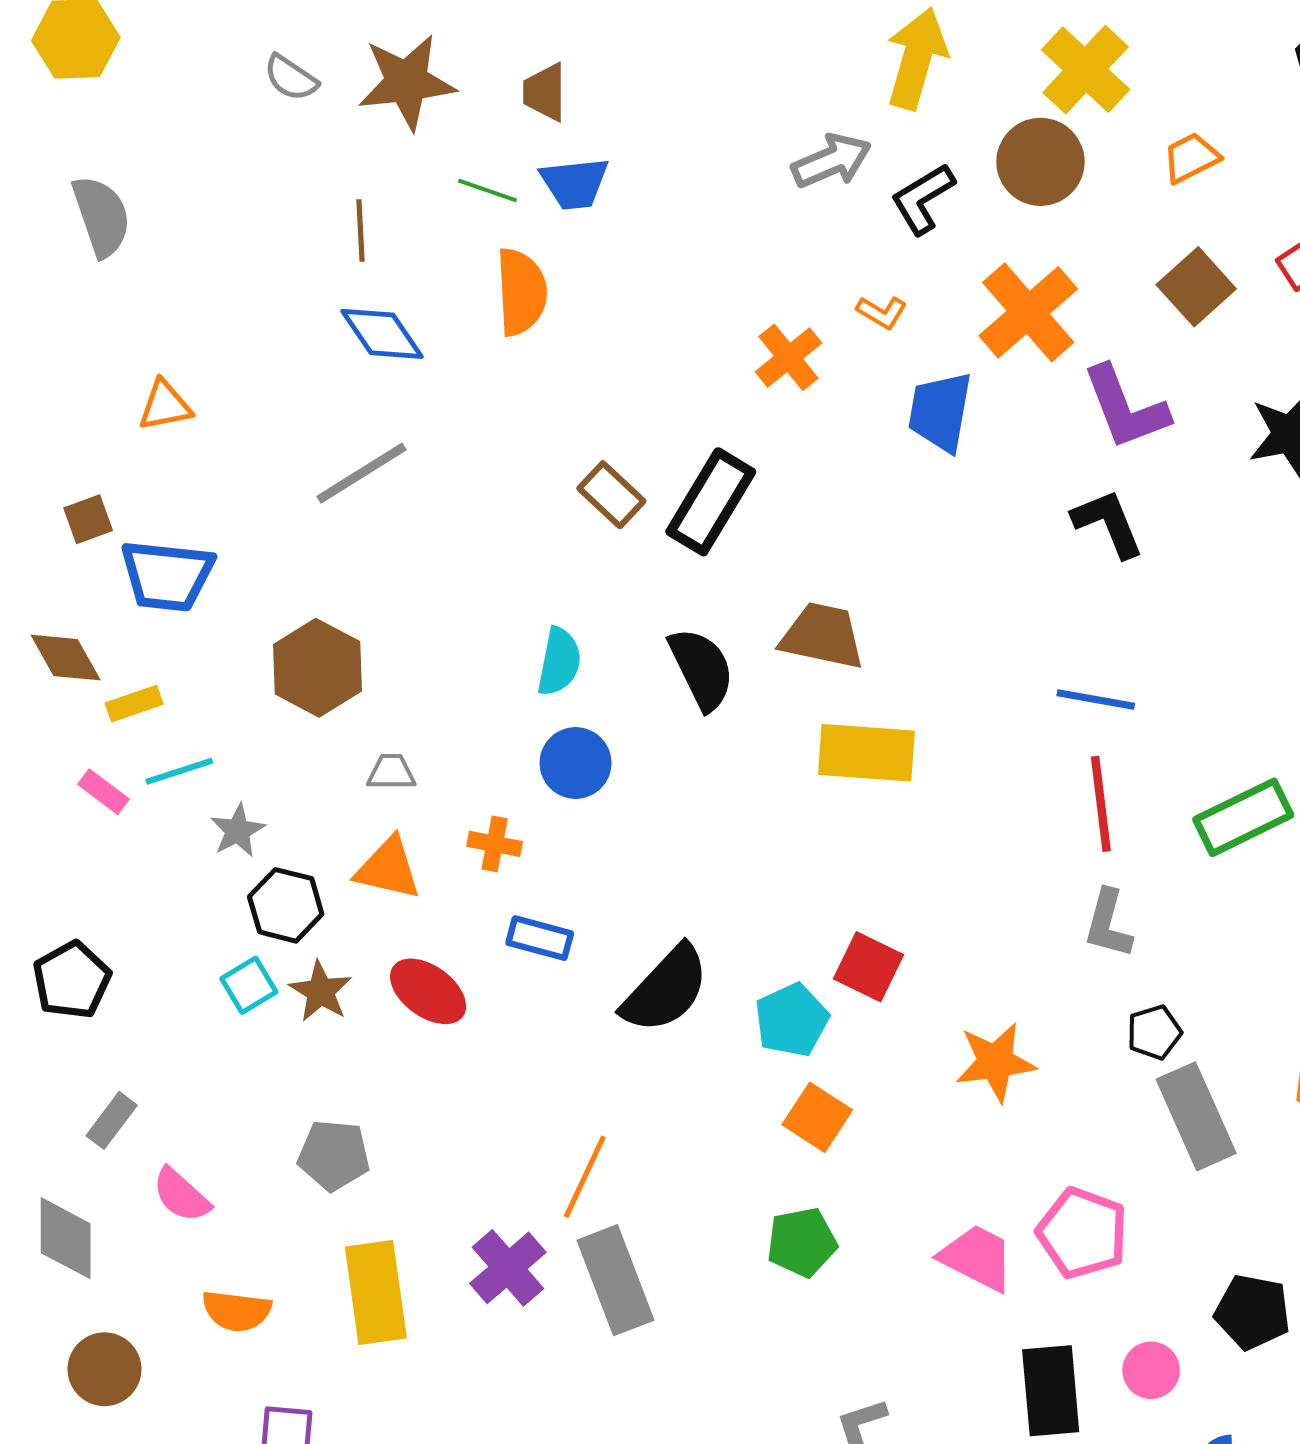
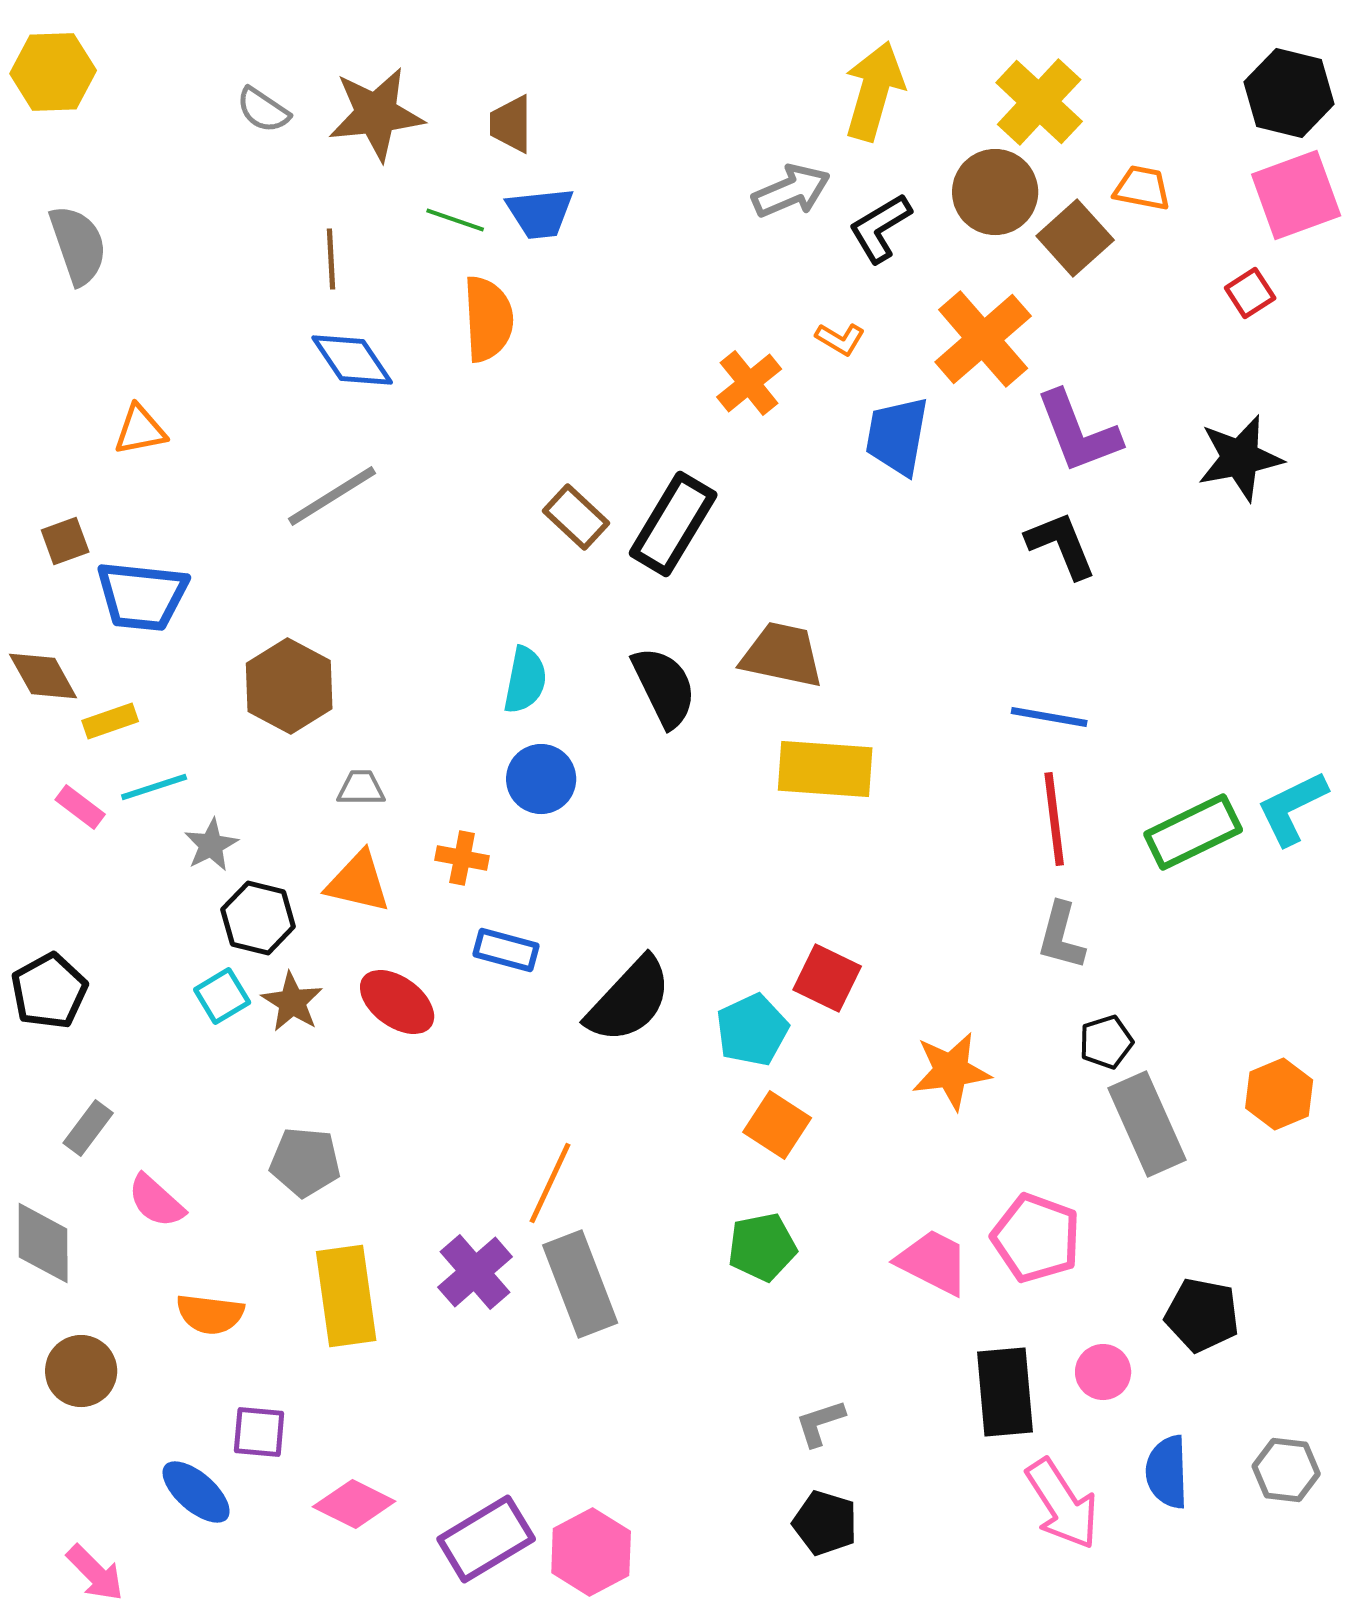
orange trapezoid: (1191, 158) -> (1142, 188), turned 38
brown square: (1196, 287) -> (1075, 238), moved

